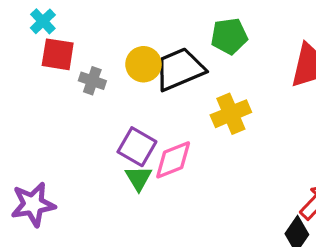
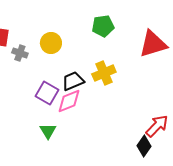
black trapezoid: (180, 69) -> (73, 81), moved, size x0.7
green triangle: (139, 178) -> (48, 131), moved

